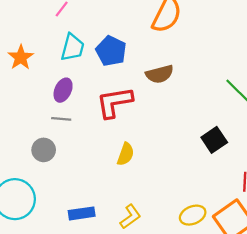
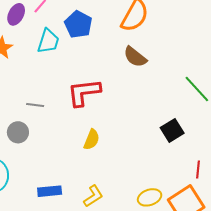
blue pentagon: (111, 51) -> (78, 24), moved
brown semicircle: (160, 74) -> (135, 57), moved, turned 50
purple ellipse: (63, 90) -> (16, 14), moved

